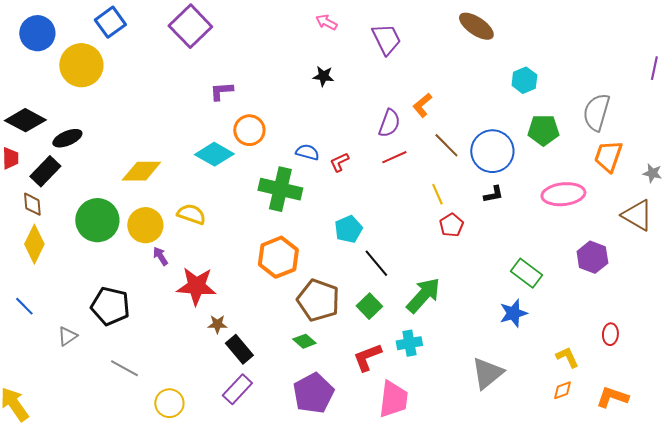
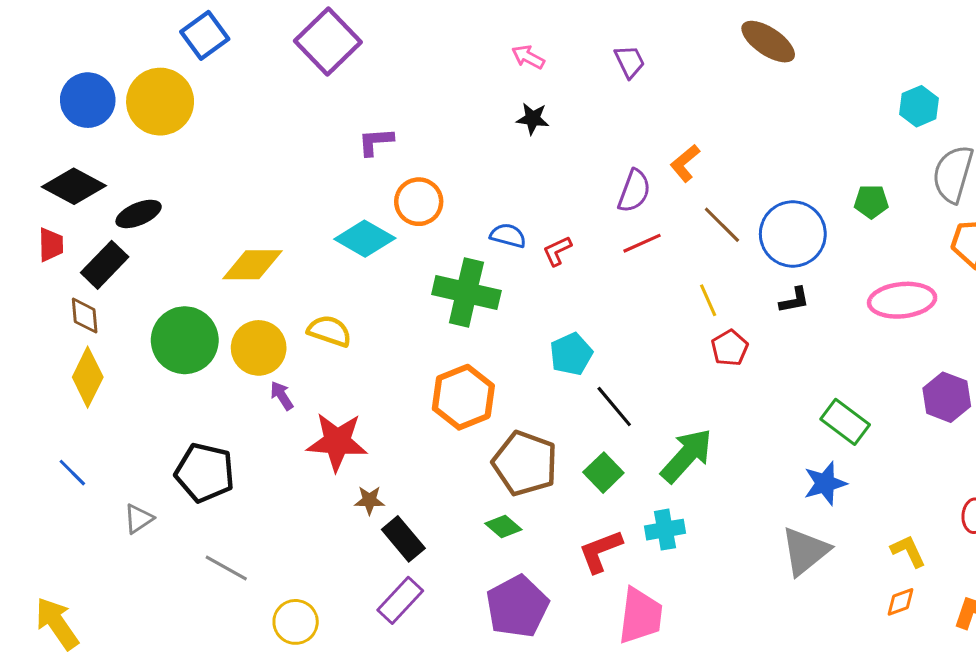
pink arrow: (326, 22) -> (528, 57), moved
blue circle: (37, 33) -> (88, 100), moved
purple trapezoid: (386, 39) -> (630, 62), size x0.7
cyan hexagon: (524, 80) -> (919, 106), moved
green pentagon: (543, 130) -> (871, 202), size x0.7
gray triangle: (487, 373) -> (805, 551), moved

